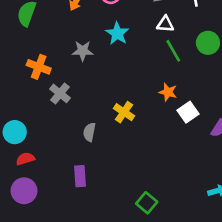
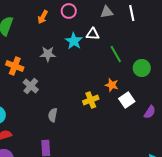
white triangle: (165, 24) -> (93, 34), moved
green circle: (208, 43) -> (142, 68), moved
yellow cross: (124, 112) -> (91, 100), moved, turned 35

